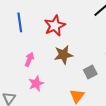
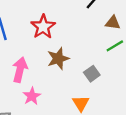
pink arrow: (29, 59) -> (20, 70), size x1.5

